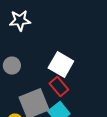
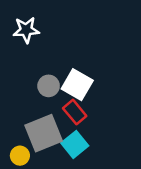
gray circle: (12, 66) -> (49, 86), moved

